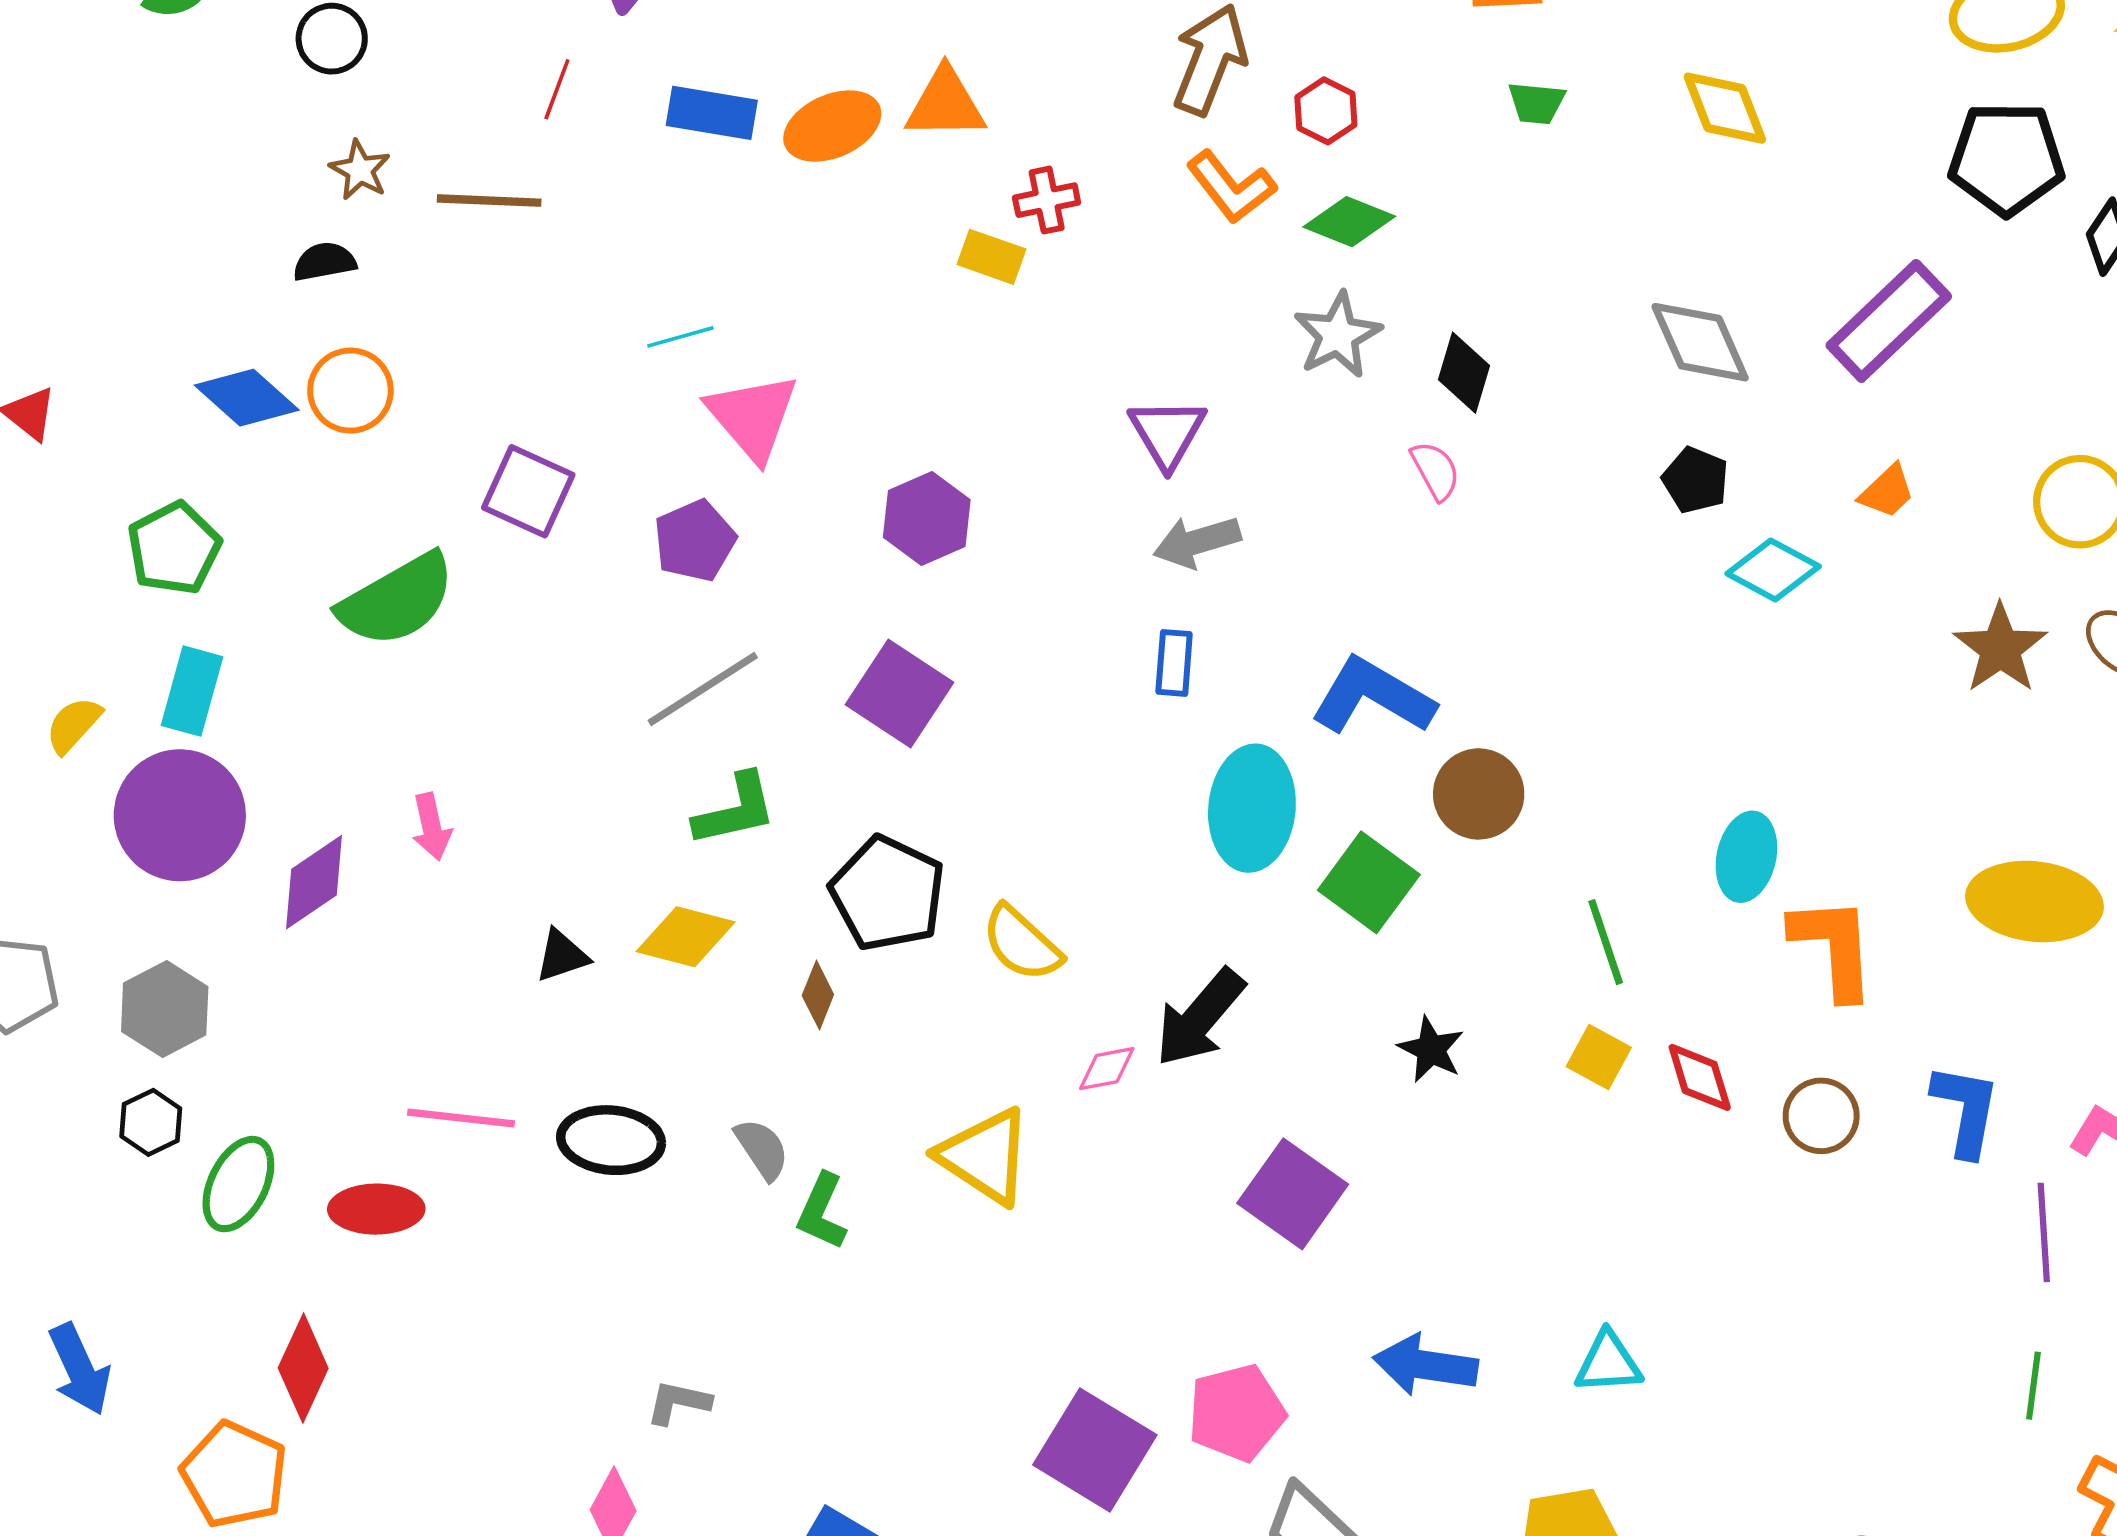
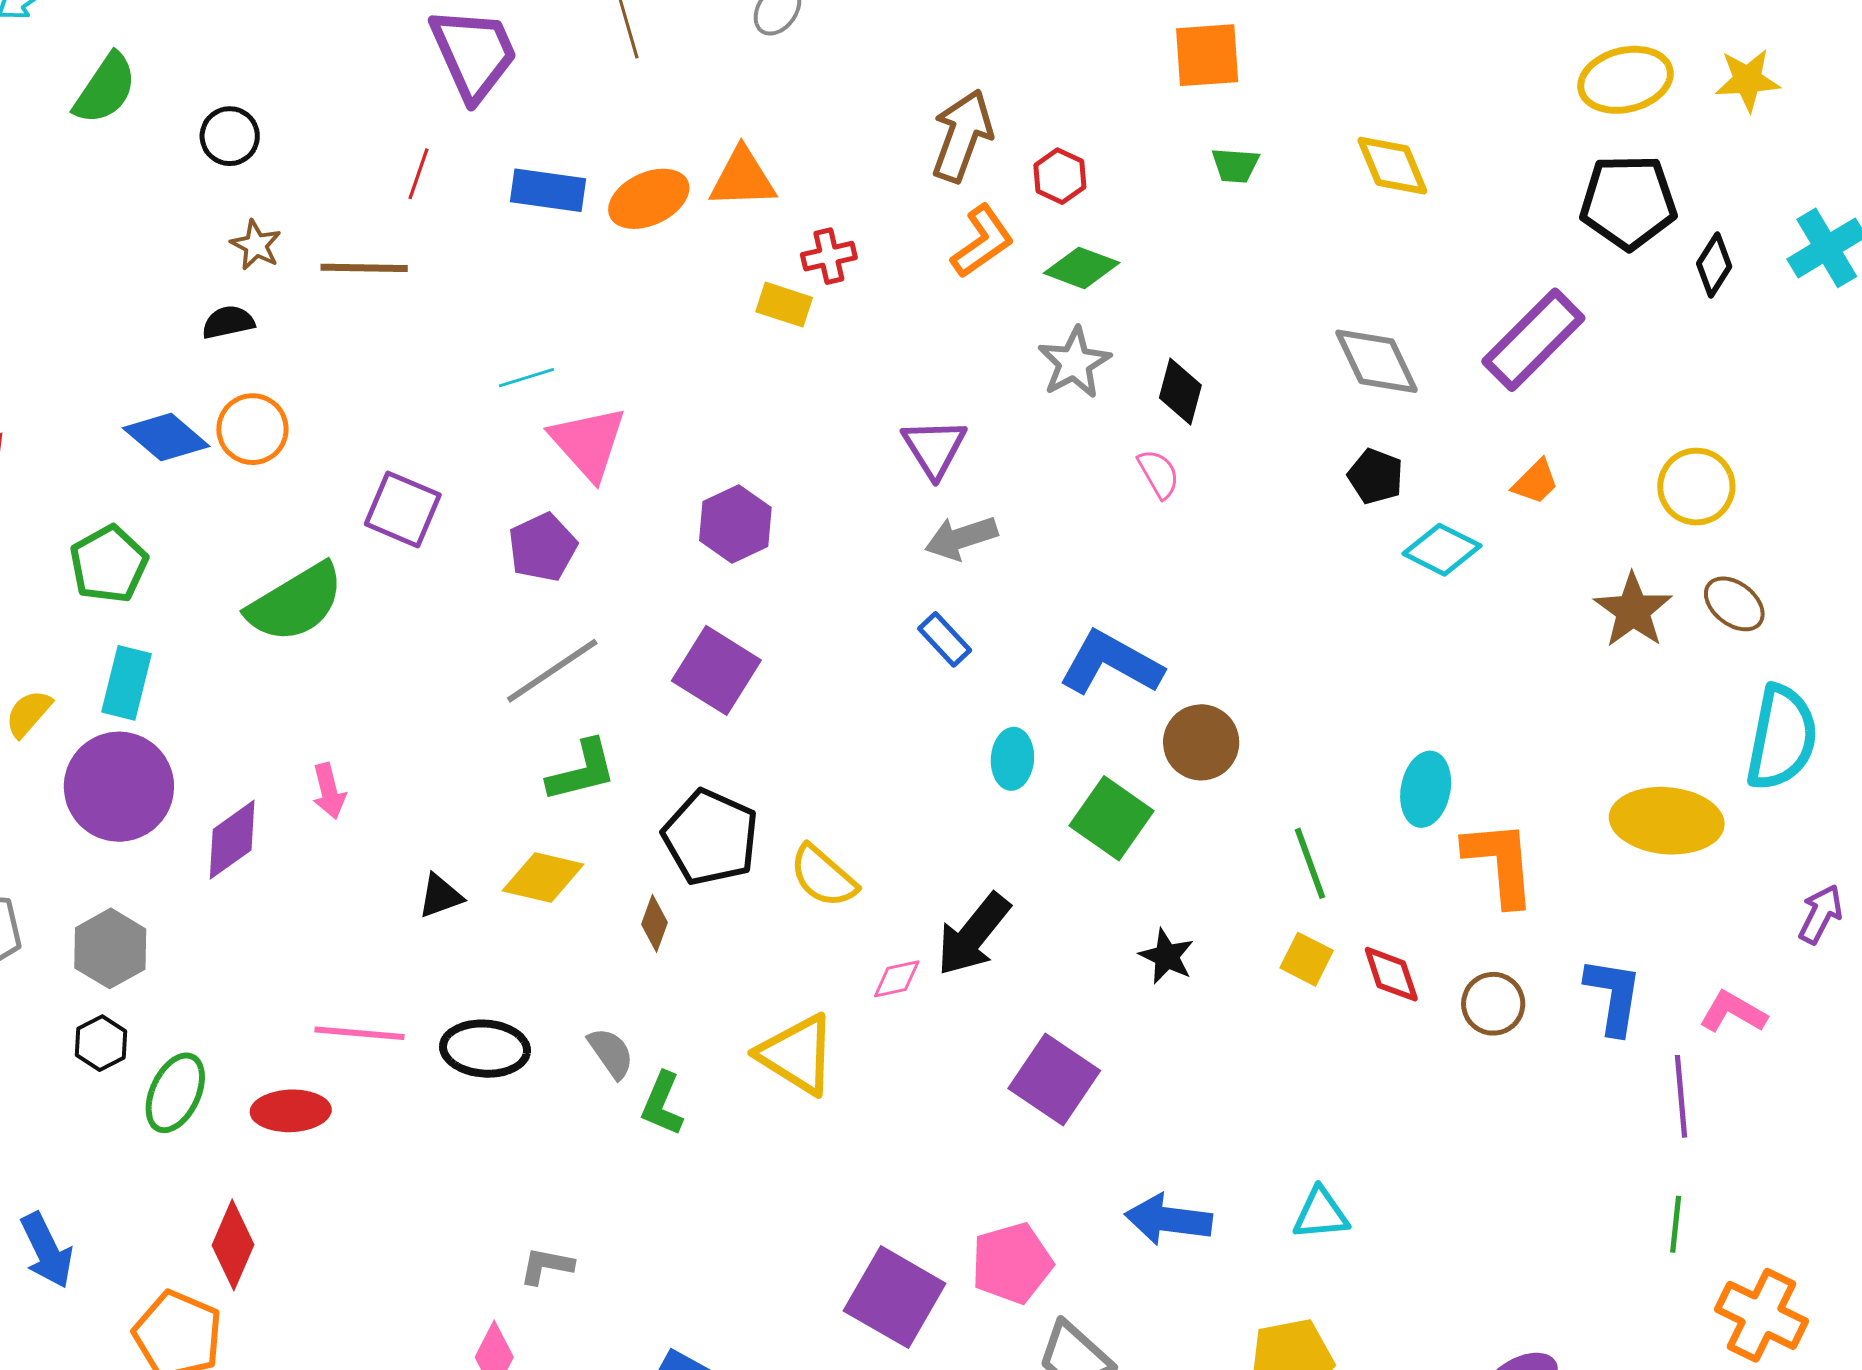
orange L-shape: (1231, 187) -> (982, 241), turned -86
blue rectangle: (1174, 663) -> (945, 639), turned -46
cyan ellipse: (1252, 808) -> (1012, 759), size x0.6

